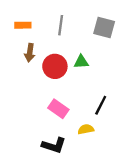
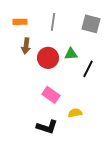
black line: (101, 105) -> (88, 69), moved

